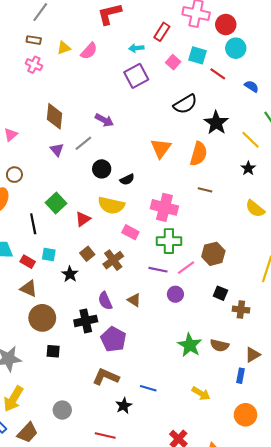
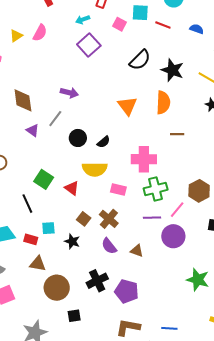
red triangle: (83, 219) -> (72, 188), turned -35
purple circle: (175, 294) -> (173, 236), size x1.5
purple semicircle: (105, 301) -> (109, 246), moved

